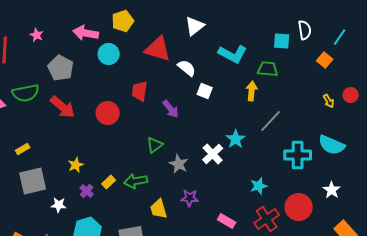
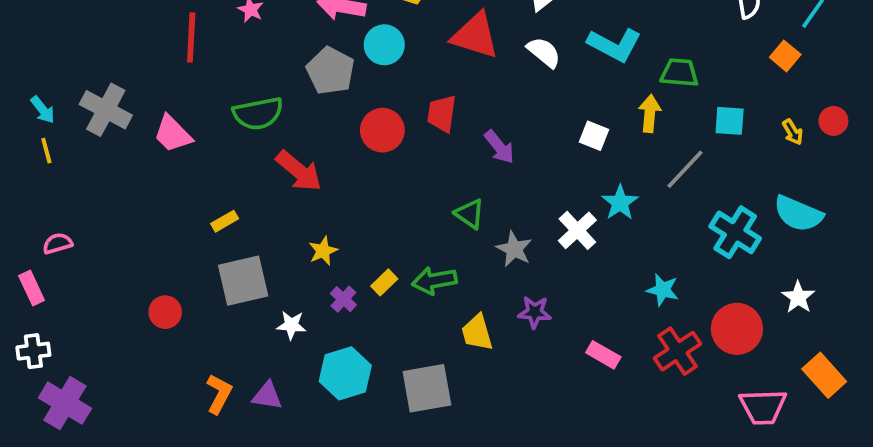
cyan square: (282, 41) -> (730, 121), moved
gray pentagon: (61, 68) -> (330, 71), moved
white semicircle: (187, 68) -> (544, 52), moved
white square: (205, 91) -> (594, 136), moved
green semicircle: (26, 93) -> (258, 113), moved
red arrow: (63, 107) -> (299, 171), moved
red circle: (108, 113) -> (382, 130), moved
green triangle: (155, 145) -> (470, 214), turned -48
cyan cross: (298, 155) -> (735, 232), turned 32
cyan star: (259, 186) -> (663, 290), turned 30

